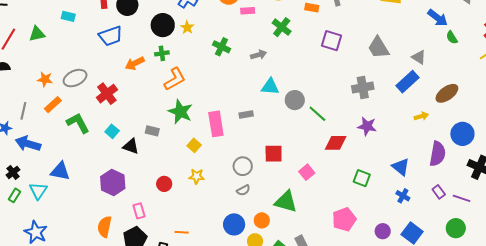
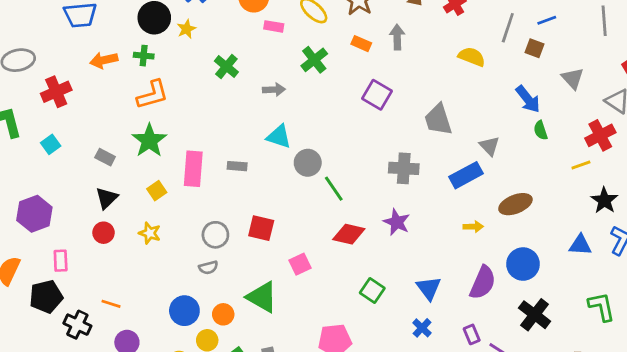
black triangle: (131, 146) -> (107, 198), moved, turned 42

